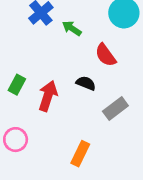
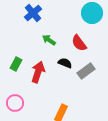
green arrow: (72, 28) -> (49, 40), moved
gray rectangle: (115, 109) -> (86, 71), moved

